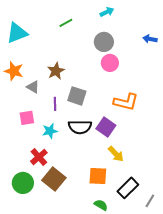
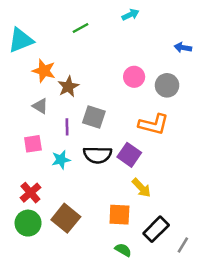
gray circle: (104, 42) -> (167, 85), moved
orange star: (14, 71) -> (44, 71), moved
red cross: (39, 157) -> (30, 193), moved

